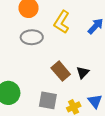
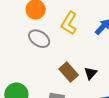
gray ellipse: (32, 37) -> (39, 39), turned 35

